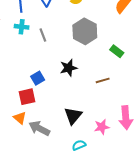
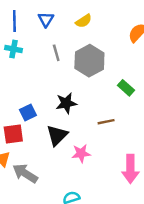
gray line: (43, 35) -> (56, 53), moved
black triangle: (73, 116) -> (57, 135), moved
pink star: (102, 127) -> (81, 153), moved

